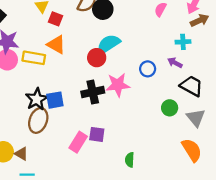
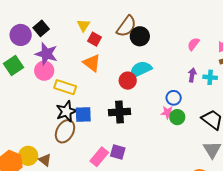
yellow rectangle: (34, 58) -> (65, 87), moved
purple arrow: (175, 63) -> (192, 75), moved, turned 64
pink star: (118, 85) -> (168, 112), moved, size x0.6
green circle: (170, 108) -> (177, 117), moved

